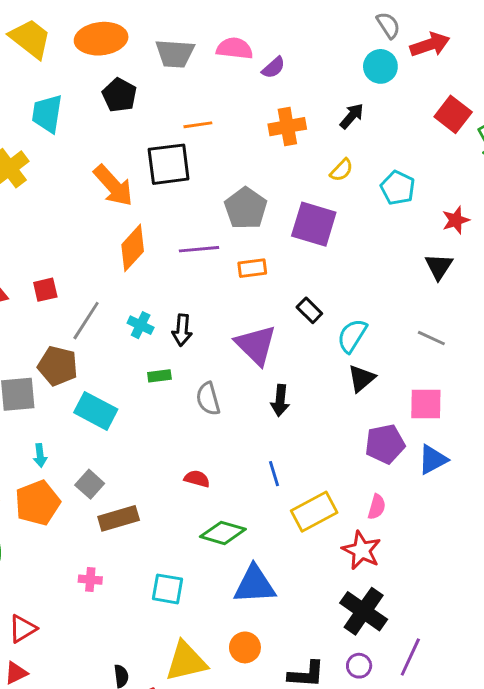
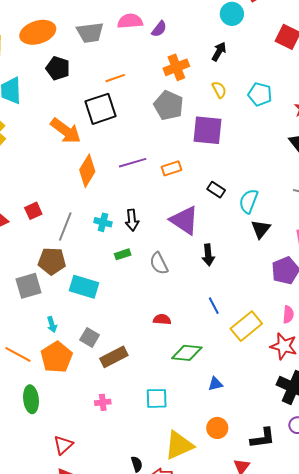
yellow semicircle: (341, 170) -> (219, 90), turned -60
gray pentagon: (246, 208) -> (169, 105), moved
blue triangle: (255, 585) -> (215, 384), size x0.5

